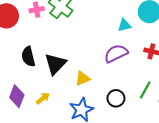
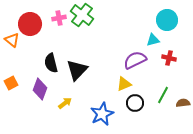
cyan triangle: (124, 25) -> (153, 40), moved
yellow triangle: (83, 78) -> (124, 84), moved
purple diamond: (17, 96) -> (40, 89), moved

